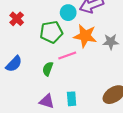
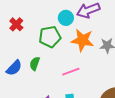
pink line: (67, 55) -> (71, 72), moved
green semicircle: (48, 69) -> (35, 64), moved

